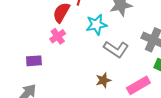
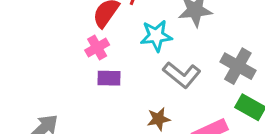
purple rectangle: (34, 61) -> (109, 78), moved

